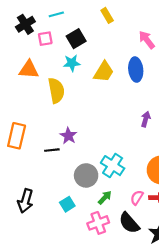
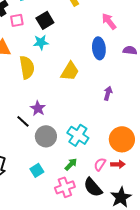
yellow trapezoid: (104, 72) -> (70, 71), moved
black line: (52, 150) -> (23, 121), turned 48
gray circle: (86, 175) -> (46, 136), moved

